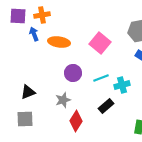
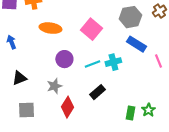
blue arrow: (34, 34) -> (11, 42), moved
cyan cross: (122, 85) -> (113, 62), moved
gray square: (25, 119) -> (26, 110), moved

